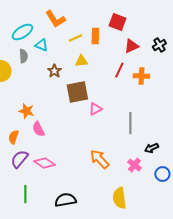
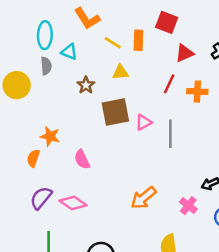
cyan ellipse: (22, 32) -> (45, 35), turned -55
yellow line: (75, 38) -> (113, 43), turned 56
pink triangle: (95, 109) -> (144, 122), moved
gray line: (130, 123) -> (170, 134), moved
pink semicircle: (38, 129) -> (82, 159), moved
orange semicircle: (13, 137) -> (33, 158), moved
orange arrow: (99, 159) -> (144, 198), turned -85

